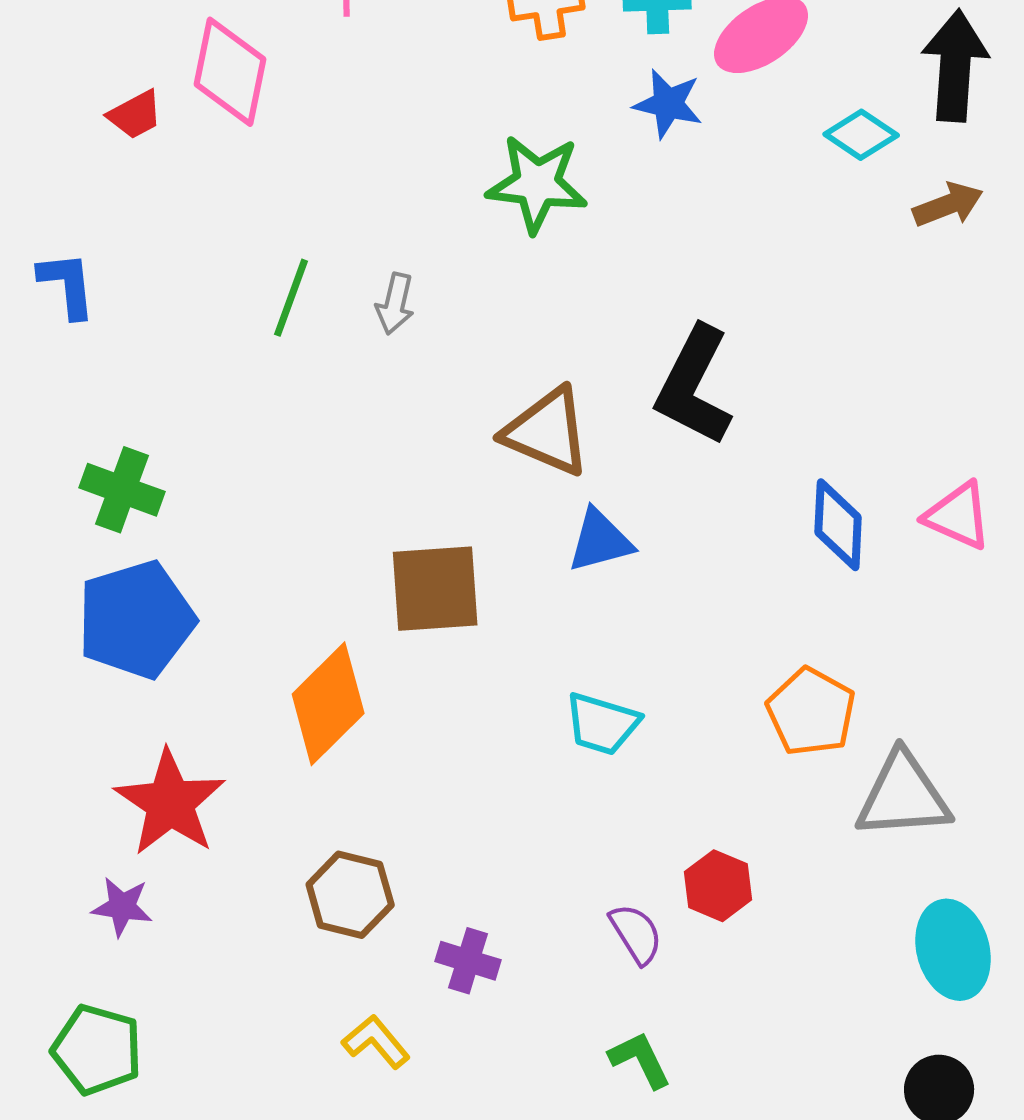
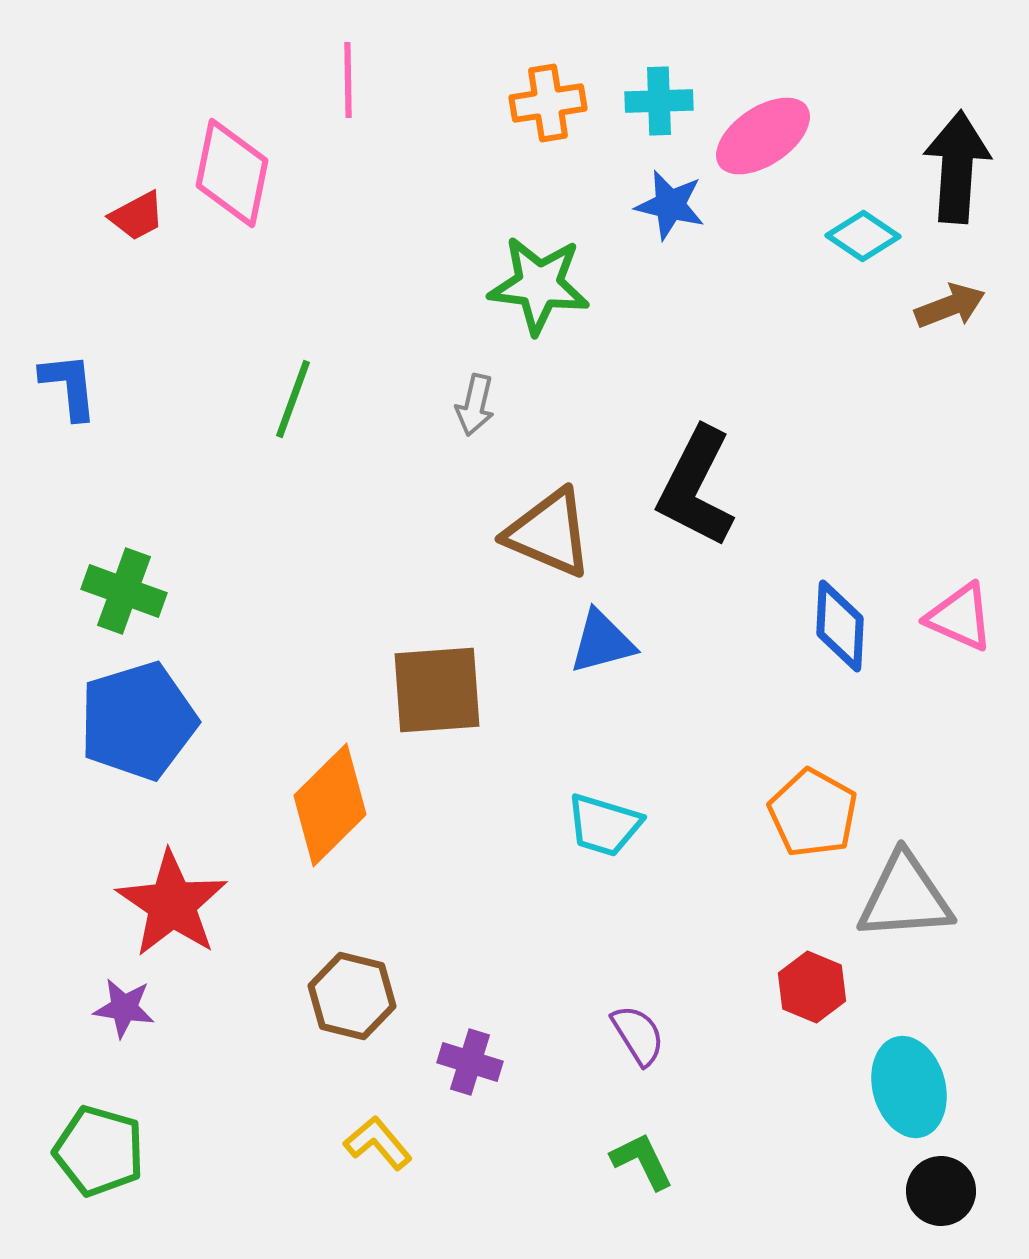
gray arrow: (395, 304) -> (475, 405), moved
red hexagon: (718, 886) -> (812, 987), moved
cyan ellipse: (953, 950) -> (909, 1087), moved

